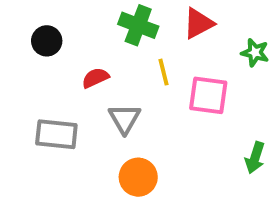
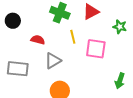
red semicircle: (95, 78) -> (38, 40), turned 40
gray triangle: (125, 119) -> (53, 61), turned 30

